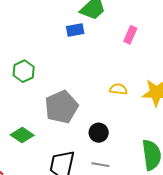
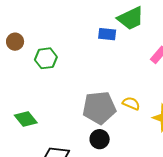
gray pentagon: (61, 107) -> (99, 108), moved

